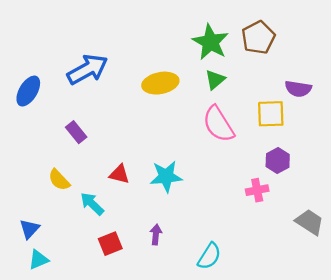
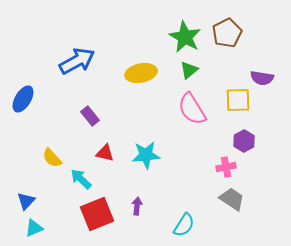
blue ellipse: (28, 91) -> (23, 99), moved
purple rectangle: (76, 132) -> (90, 116), moved
gray trapezoid: (310, 222) -> (232, 199), moved
red square: (110, 244) -> (97, 214), size x1.6

